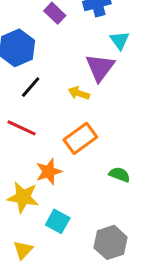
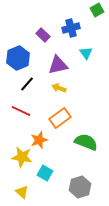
purple triangle: (100, 68) -> (58, 65), moved, turned 40
green semicircle: (120, 175) -> (86, 142), size x1.6
yellow triangle: (23, 250) -> (22, 192), turned -32

